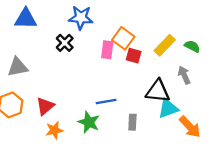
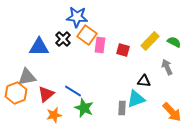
blue triangle: (26, 19) -> (39, 47), moved
orange square: (123, 38) -> (87, 35), moved
gray triangle: (18, 67) -> (27, 77), moved
black triangle: (158, 91) -> (144, 81), size x0.6
blue line: (106, 102) -> (73, 91), moved, turned 42
cyan triangle: (168, 108) -> (136, 99), moved

